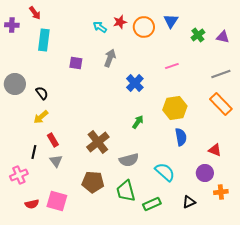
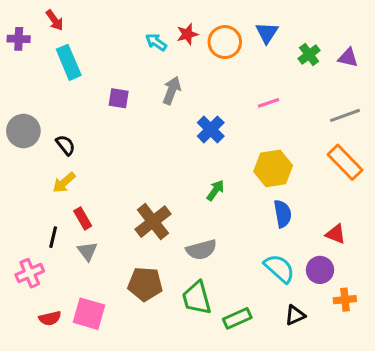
cyan rectangle: (44, 40) -> (69, 62), turned -30
cyan semicircle: (165, 172) -> (279, 268), moved

